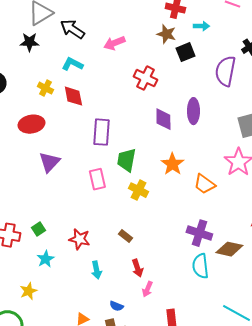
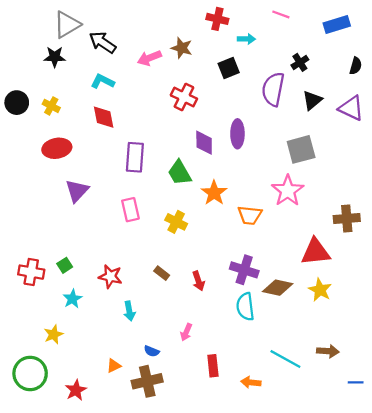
brown star: (166, 34) -> (182, 48), moved
yellow cross: (45, 88) -> (51, 106), moved
green trapezoid: (126, 160) -> (180, 173), moved, turned -40
orange trapezoid: (204, 184) -> (250, 215), turned -30
red arrow: (137, 268) -> (198, 281), moved

